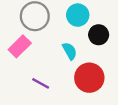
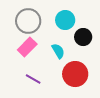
pink rectangle: (20, 46) -> (27, 47), moved

